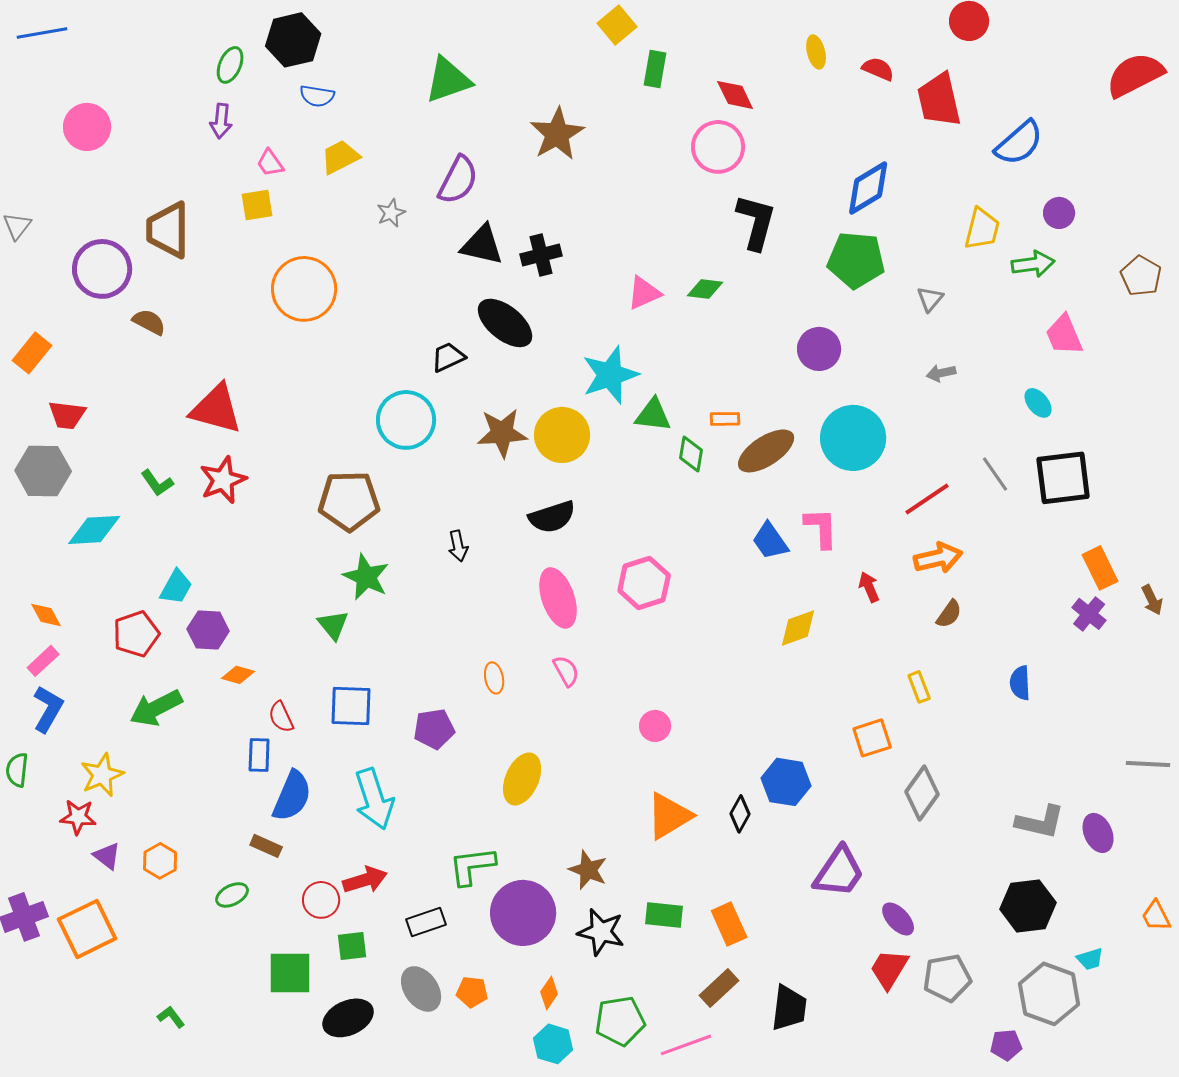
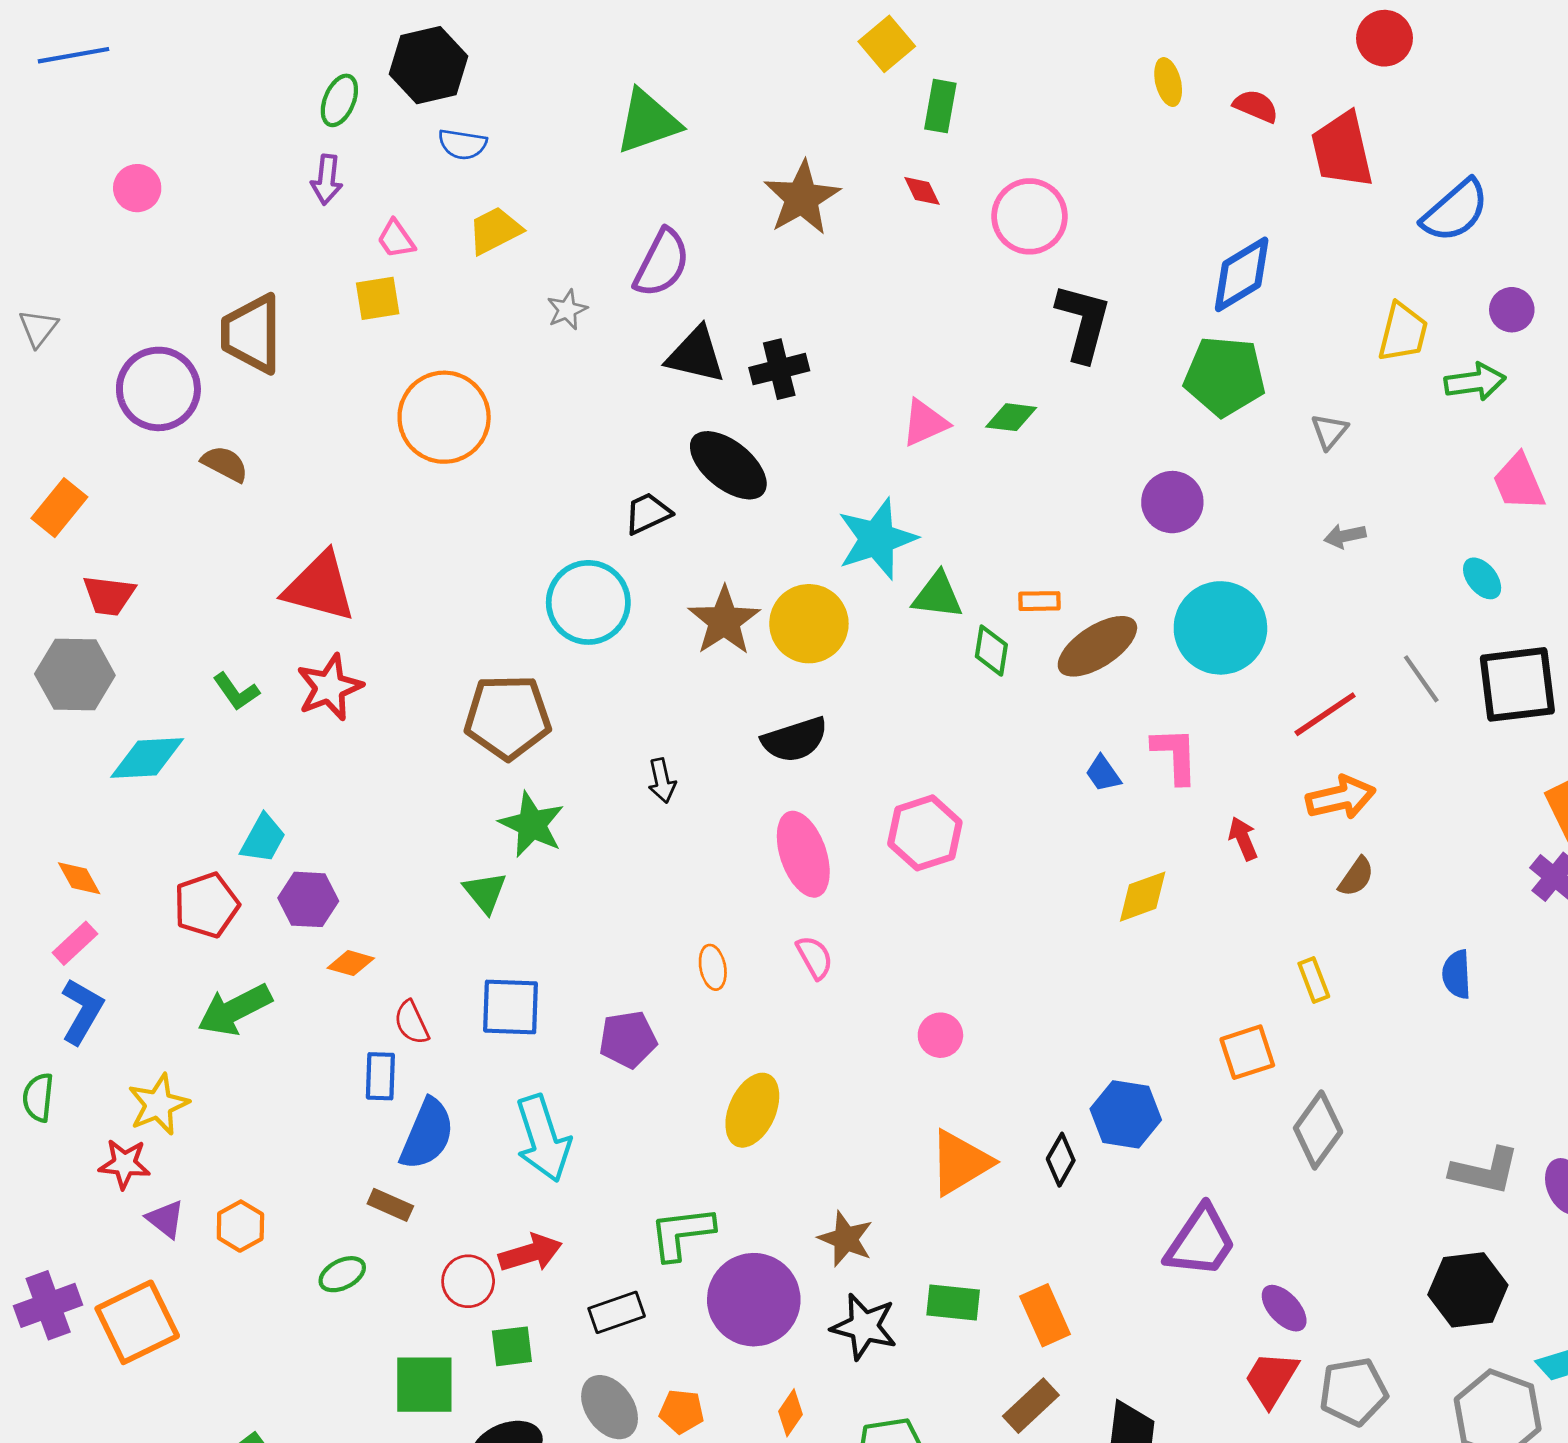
red diamond: (735, 95) -> (922, 191), moved, size x0.7
pink circle: (87, 127) -> (137, 188), size x0.7
brown star: (502, 433) -> (724, 621), turned -30
blue trapezoid: (770, 541) -> (1103, 774), size x0.7

